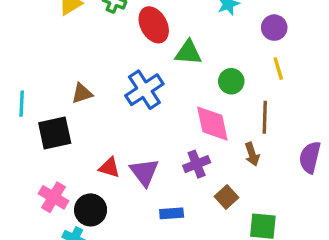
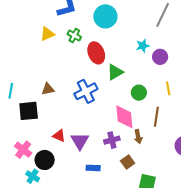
purple circle: (274, 28) -> (160, 57), moved
green triangle: (188, 52) -> (115, 72), turned -42
brown arrow: (252, 154) -> (138, 137), moved

